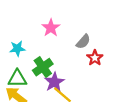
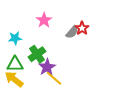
red star: (95, 58) -> (82, 28), moved

